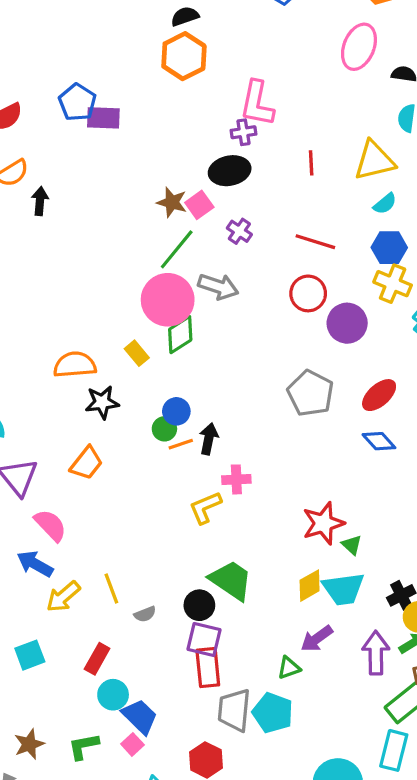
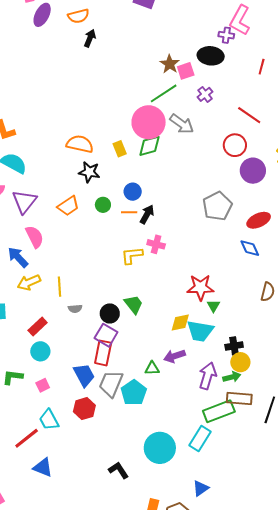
green circle: (164, 429) -> (103, 205), moved
green trapezoid: (231, 580) -> (134, 304), size x0.7
blue trapezoid: (140, 716) -> (84, 375), moved

